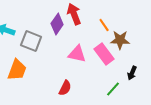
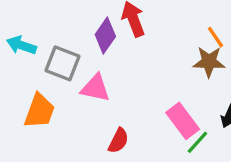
orange line: (104, 25) -> (216, 37), moved
pink triangle: (77, 54) -> (95, 88), moved
pink rectangle: (104, 54) -> (183, 121), moved

